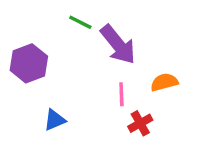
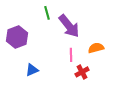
green line: (80, 22) -> (47, 13), turned 48

